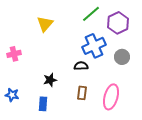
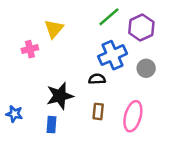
pink cross: (14, 54) -> (30, 49), moved
black star: (50, 80) -> (60, 96), size x1.6

